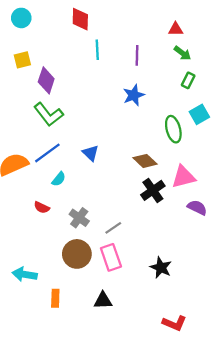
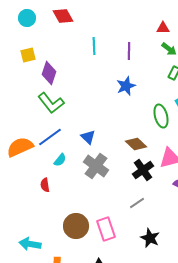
red diamond: (80, 19) -> (63, 16), moved, turned -30
red semicircle: (42, 207) -> (45, 185), turned 56
gray cross: (79, 218) -> (96, 166), moved, size x1.4
gray line: (113, 228) -> (137, 203), moved

